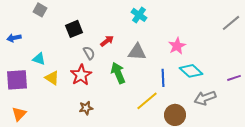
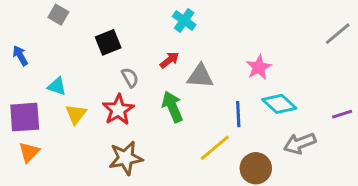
cyan cross: (139, 15) -> (184, 20), moved
blue arrow: (14, 38) -> (20, 56), turned 72
red arrow: (107, 41) -> (169, 60), moved
yellow triangle: (52, 78) -> (76, 114), turned 35
brown star: (86, 108) -> (126, 158), size x1.6
orange triangle: (19, 114) -> (29, 152), moved

